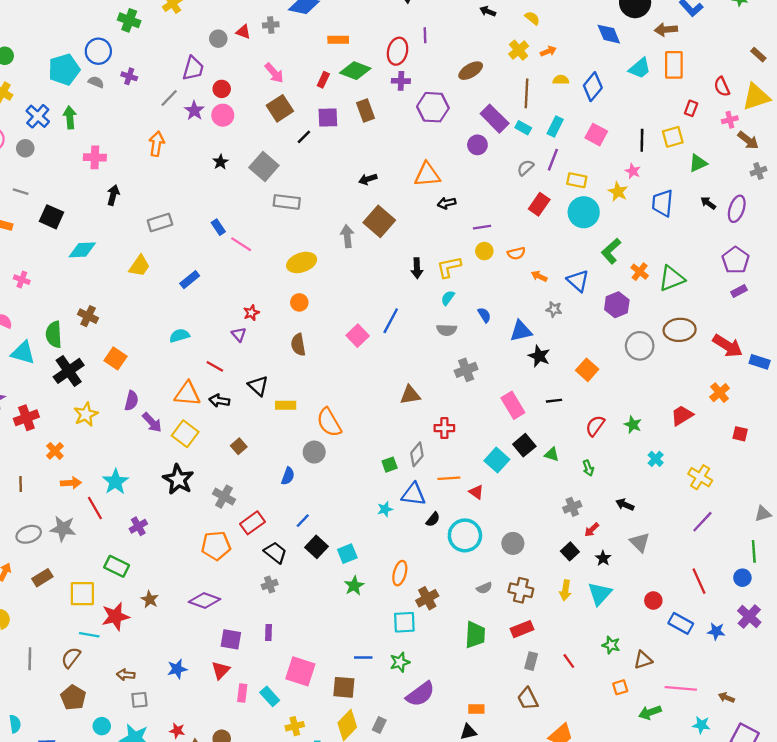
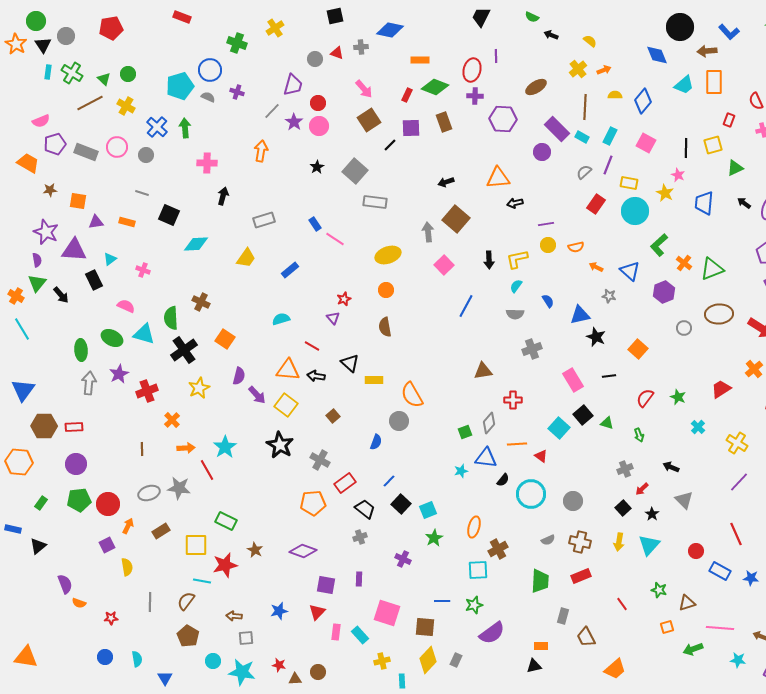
pink square: (358, 336) -> (444, 265), moved
gray circle: (640, 346) -> (684, 328), size x0.6
purple cross: (138, 526) -> (403, 559), moved, turned -35
gray rectangle: (531, 661) -> (563, 616), moved

